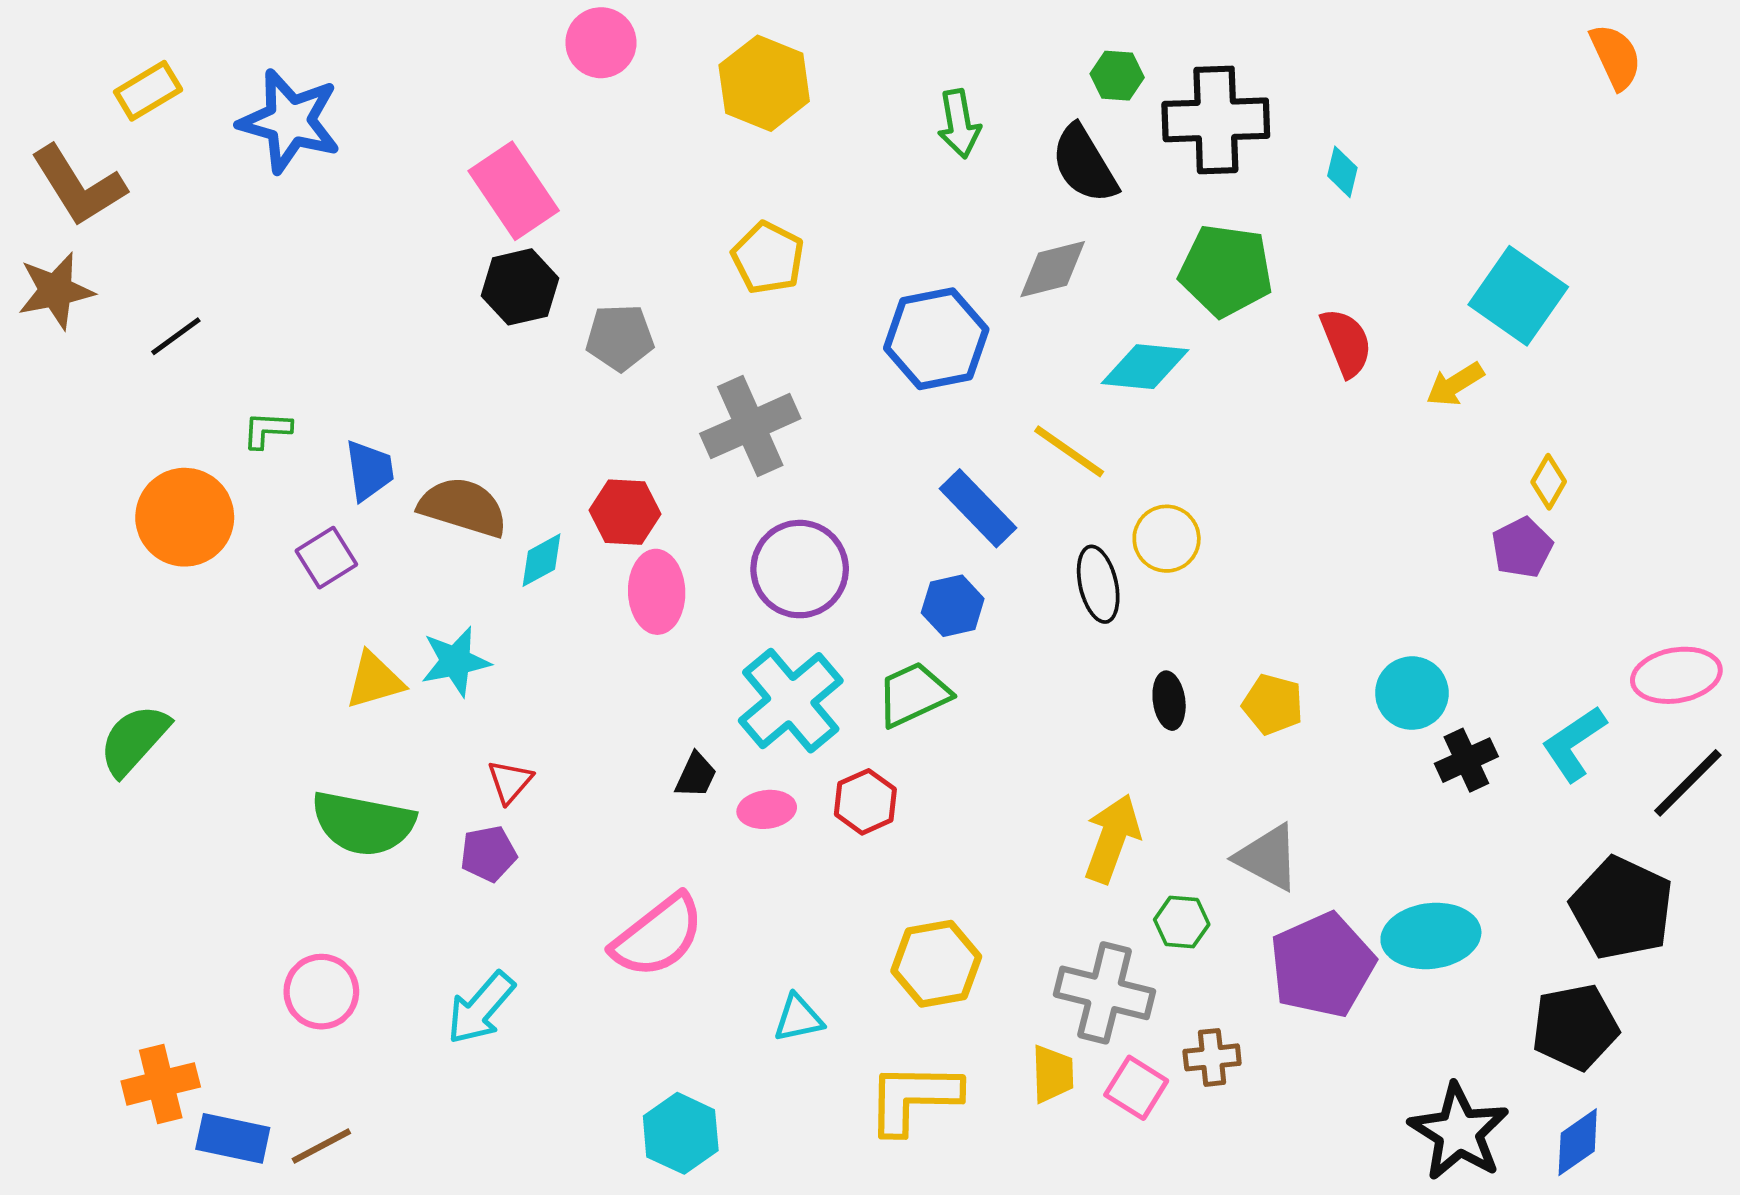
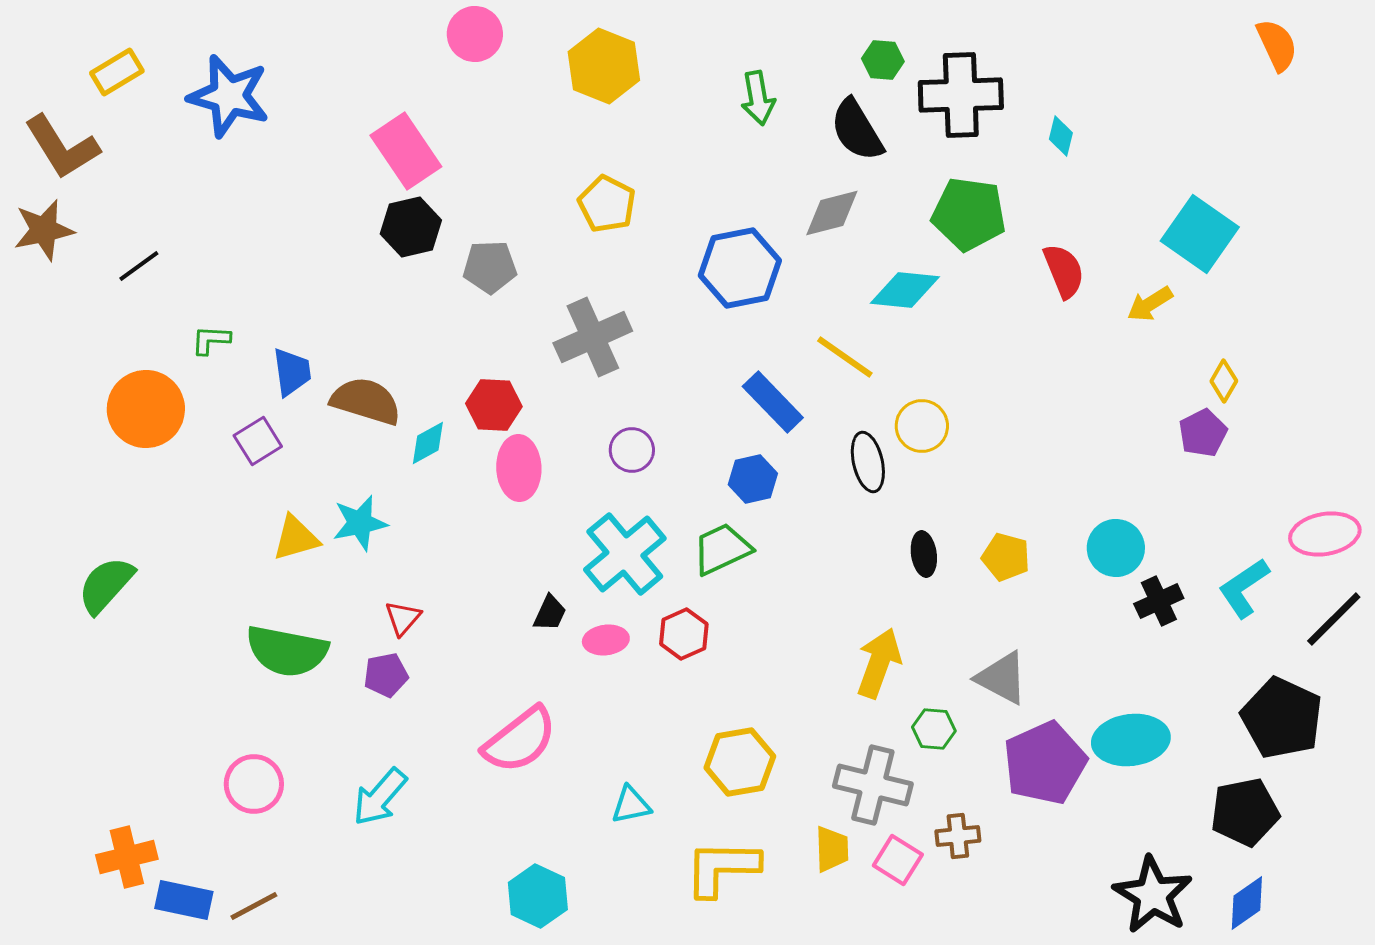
purple circle: (800, 569) -> (632, 450), size x0.6

